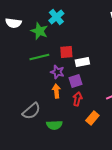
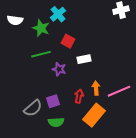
red square: (66, 52) -> (68, 41), moved, turned 32
purple square: (75, 81) -> (53, 101), moved
orange arrow: (56, 91) -> (96, 88), moved
orange rectangle: (92, 118) -> (94, 115), size x1.6

